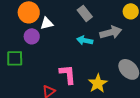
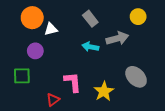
purple circle: (32, 36) -> (35, 51), moved
green square: (15, 58) -> (22, 76), moved

